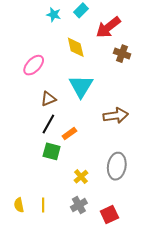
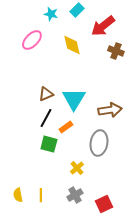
pink ellipse: (34, 65) -> (32, 40), moved
cyan triangle: (81, 86) -> (74, 99), moved
gray ellipse: (117, 166) -> (99, 143), moved

